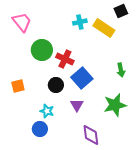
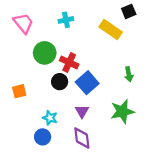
cyan cross: (80, 22) -> (66, 20), moved
black circle: (56, 85) -> (60, 82), moved
purple diamond: (91, 135) -> (82, 138), moved

